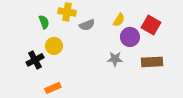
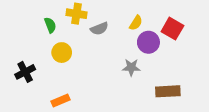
black cross: (35, 60) -> (25, 72), moved
brown rectangle: (152, 62) -> (168, 91), moved

